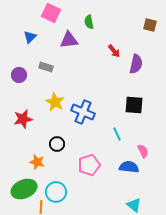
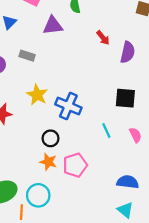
black circle: (57, 144) -> (51, 138), moved
pink semicircle: (143, 151) -> (135, 135), moved
orange star: (37, 162) -> (48, 162), moved
blue semicircle: (129, 167) -> (128, 182), moved

